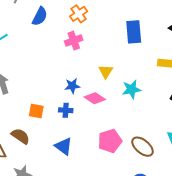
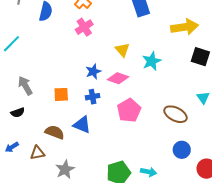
orange square: (36, 111) -> (61, 94), moved
pink pentagon: (110, 141) -> (129, 110), moved
blue triangle: (64, 146) -> (82, 125), moved

